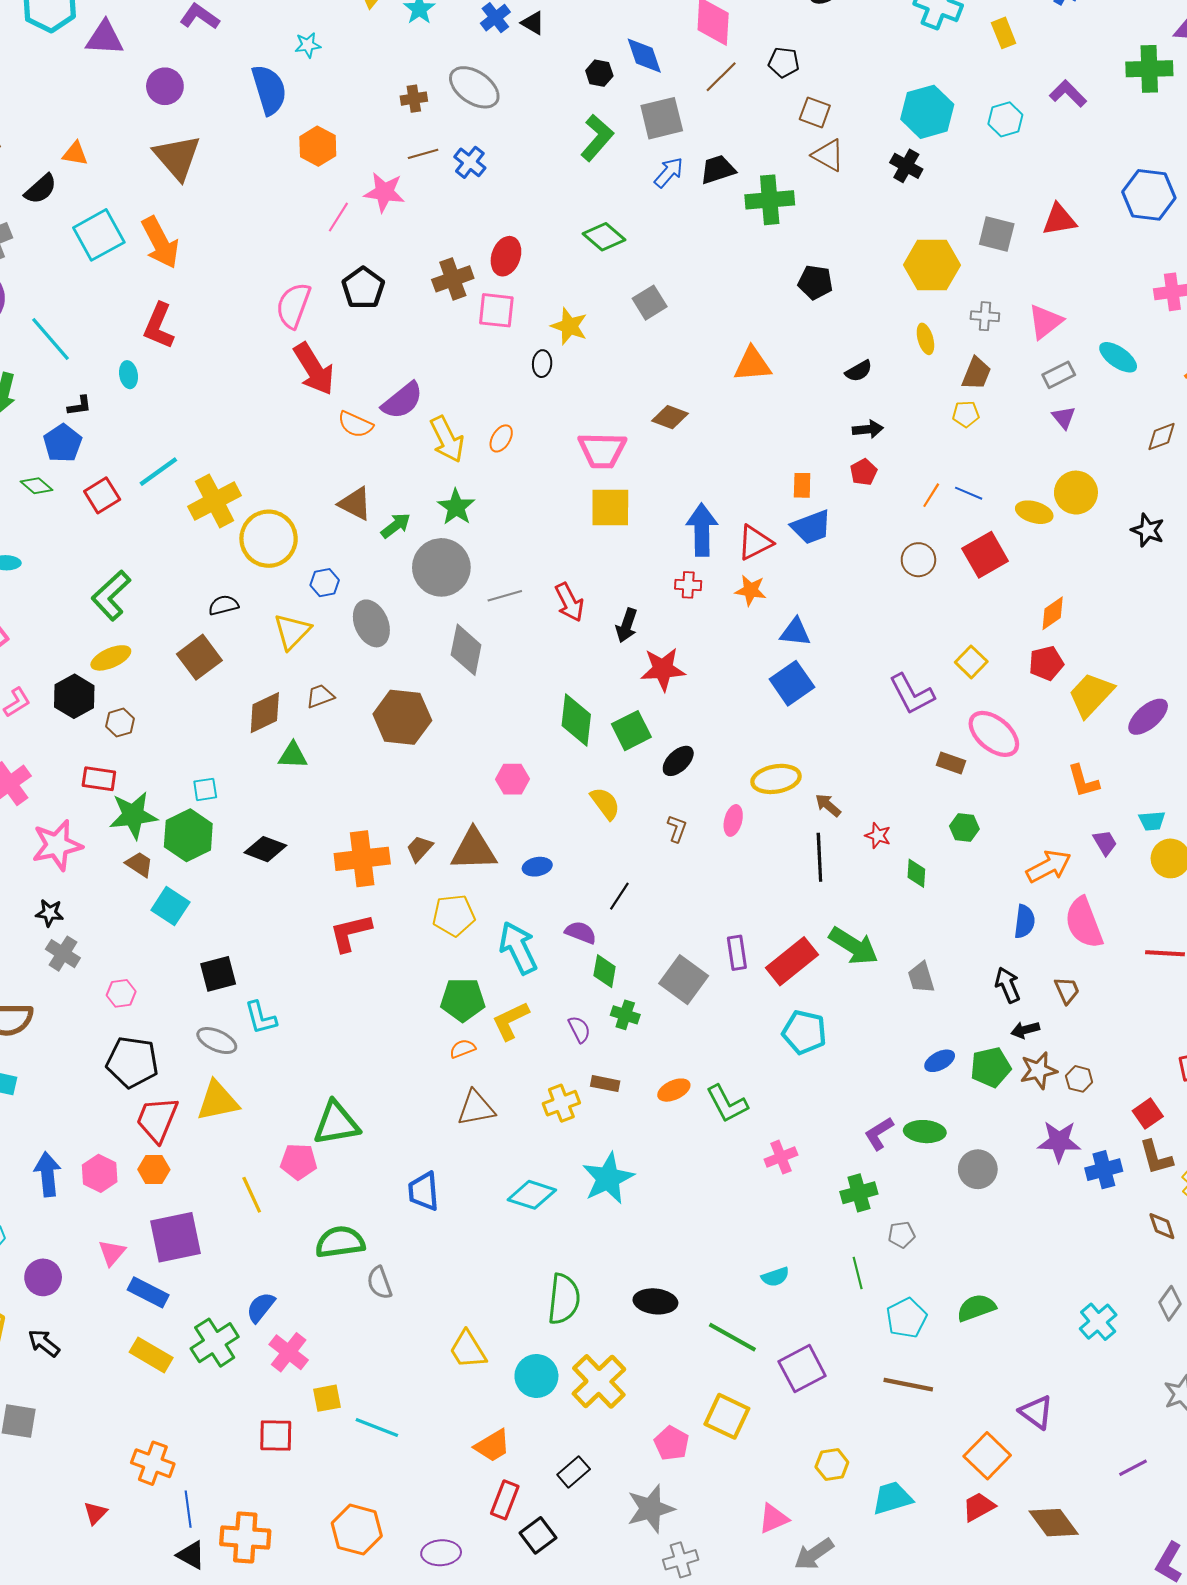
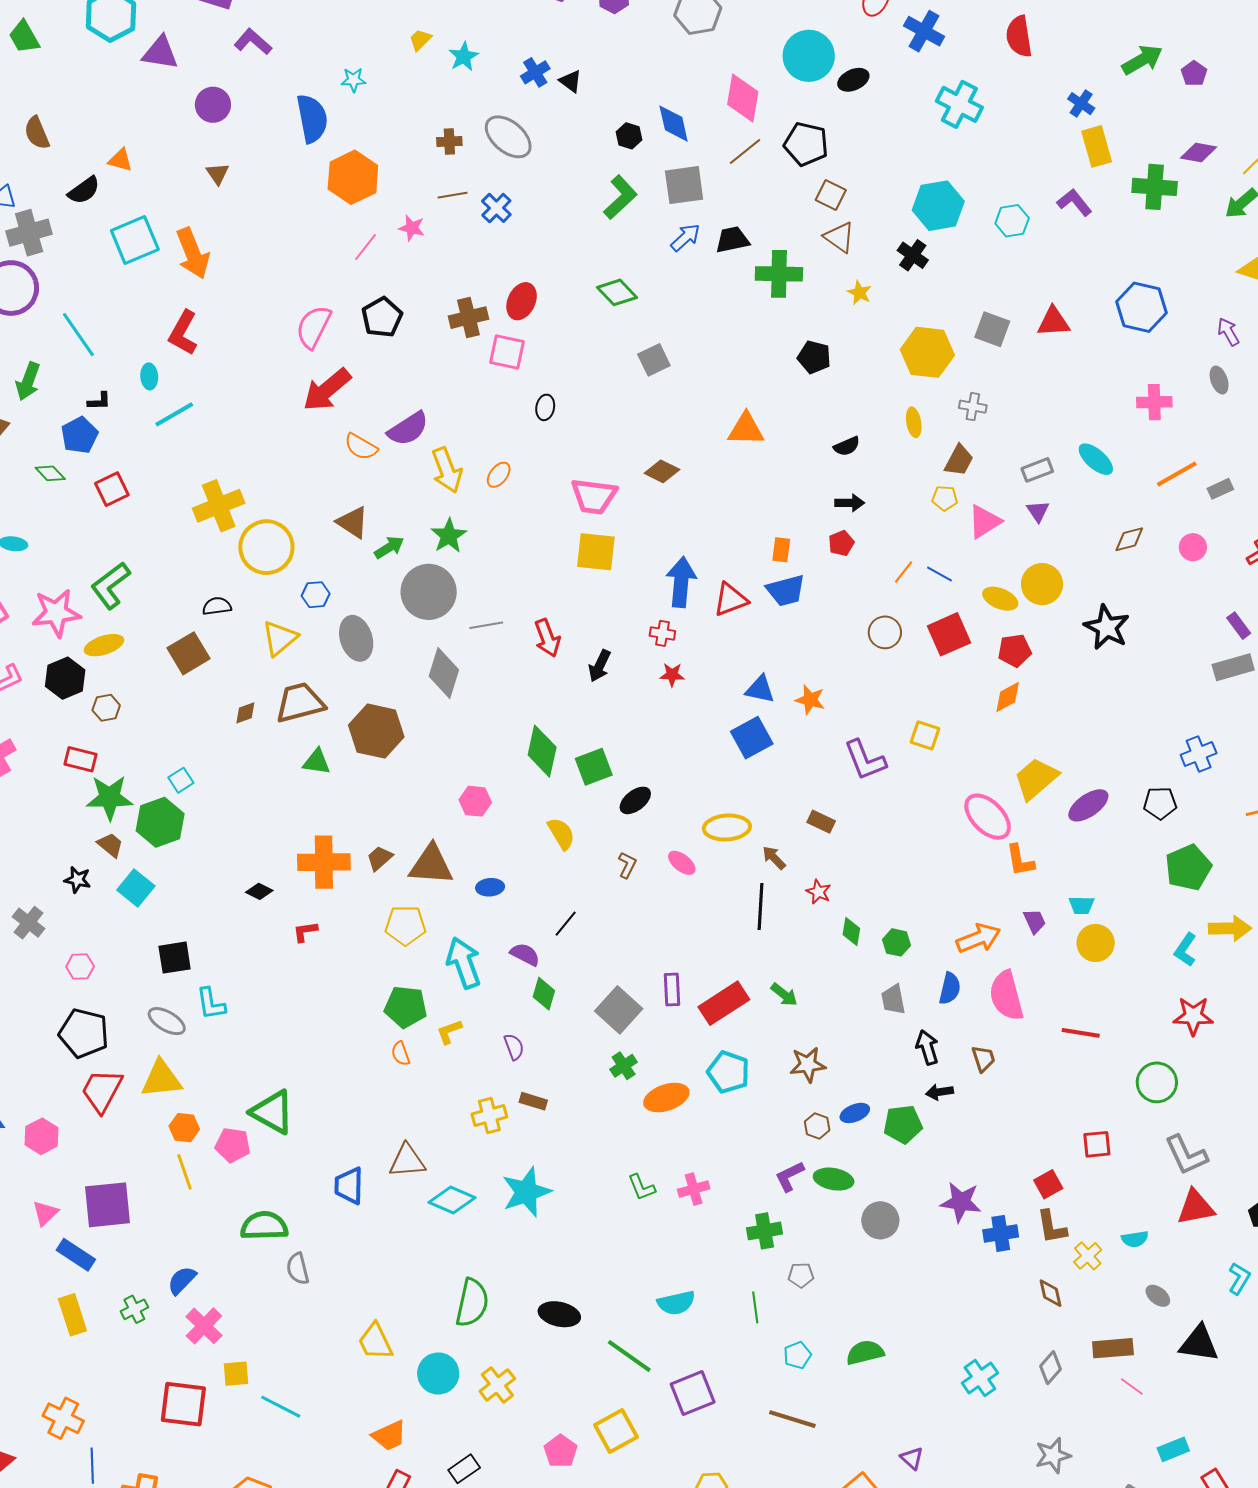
yellow rectangle: (1004, 33) -> (1097, 146), moved, size x1.4
black pentagon: (784, 62) -> (806, 144), size x1.5
orange hexagon: (318, 146) -> (353, 177), size x1.4
brown triangle: (177, 157) -> (218, 174), size x0.5
pink star: (384, 192) -> (412, 228), size x0.7
pink triangle: (1045, 322) -> (984, 522), moved
yellow star: (569, 326) -> (859, 293), moved, size x0.7
red arrow: (314, 369) -> (327, 390), turned 76
cyan line: (158, 472) -> (174, 414), moved
black star: (1148, 530) -> (1107, 627), size x1.4
orange star: (751, 590) -> (810, 700), moved
yellow square: (971, 662) -> (925, 735), turned -32
red pentagon: (1046, 663) -> (1015, 651), moved
red star: (663, 669) -> (672, 675), moved, size x0.6
brown trapezoid: (320, 696) -> (300, 703), size x1.8
brown diamond: (265, 713) -> (245, 713), size x0.6
pink ellipse: (994, 734) -> (988, 817), moved
green triangle: (293, 755) -> (317, 762), moved
brown rectangle: (951, 763) -> (821, 822), moved
cyan square: (205, 789) -> (181, 780), turned -30
pink ellipse: (733, 820) -> (682, 863), turned -72
green hexagon: (964, 828) -> (896, 942), moved
pink star: (57, 845) -> (56, 613), moved
black diamond: (265, 849) -> (259, 891), moved, size x0.7
black star: (50, 913) -> (77, 880), moved
red L-shape: (351, 933) -> (305, 932), size x0.6
green arrow: (854, 946) -> (784, 995), size x0.6
gray trapezoid: (921, 977) -> (893, 999), moved
green cross: (625, 1015) -> (624, 1066), moved, turned 32
yellow L-shape: (511, 1021) -> (449, 1032), size x0.7
orange semicircle: (463, 1049) -> (401, 1054), turned -95
brown star: (1039, 1070) -> (808, 1065), moved
brown hexagon: (1079, 1079) -> (817, 1126), moved
orange ellipse: (674, 1090) -> (666, 1098), moved, size x1.4
green L-shape: (727, 1104) -> (642, 1187), moved, size x0.7
brown triangle: (476, 1108) -> (407, 1161), moved
green triangle: (336, 1123) -> (272, 1112), turned 33
orange hexagon: (154, 1169) -> (184, 1128), moved
cyan semicircle: (775, 1277) -> (676, 1303), size x1.4
cyan pentagon: (906, 1318) -> (797, 1355), size x0.7
green cross: (215, 1343) -> (134, 1309), size x0.6
yellow rectangle: (151, 1355) -> (72, 1315), turned 36
yellow cross: (599, 1381) -> (497, 1385), size x0.7
purple triangle: (1036, 1412) -> (912, 1458), size x0.7
yellow square: (727, 1416) -> (616, 1431), turned 30
red square: (276, 1436) -> (183, 1404), size x1.4

